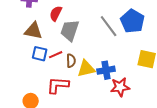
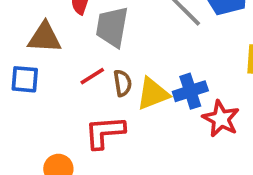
blue square: (40, 54) -> (25, 79), moved
red star: (120, 87) -> (221, 119), turned -30

